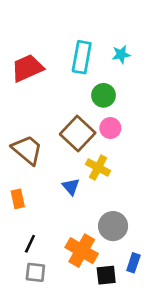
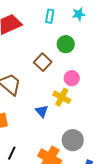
cyan rectangle: (82, 57) -> (50, 16), size x0.6
pink circle: (110, 128) -> (72, 78), moved
brown square: (78, 133) -> (43, 62), moved, size x0.7

